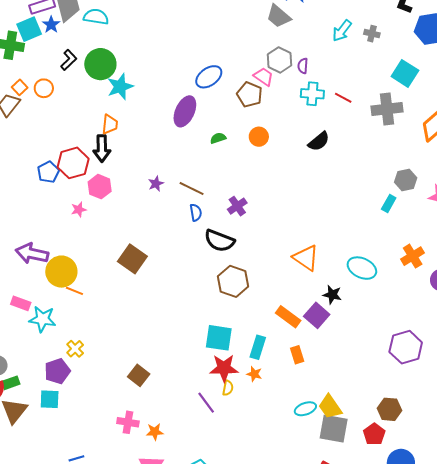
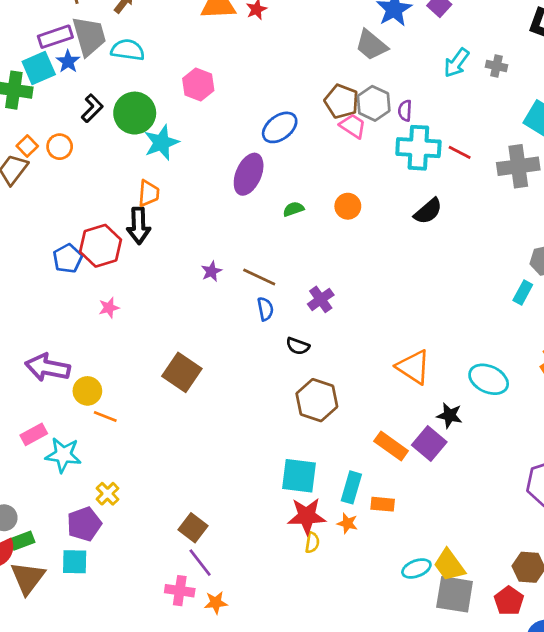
cyan cross: (312, 94) -> (418, 148), size x1.4
brown pentagon: (249, 95) -> (342, 101), moved
pink hexagon: (100, 187) -> (198, 85), moved
black semicircle: (219, 241) -> (298, 346), size x0.6
yellow circle: (61, 272) -> (87, 391), size x0.7
pink rectangle: (21, 303) -> (34, 434), turned -48
orange rectangle: (297, 355) -> (383, 504), moved, turned -66
purple line: (206, 403) -> (200, 563), moved

